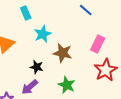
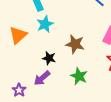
cyan star: (43, 34) -> (45, 24), moved

